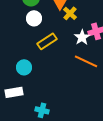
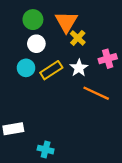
white star: (82, 37) -> (79, 68), moved
cyan circle: (24, 67) -> (26, 68), moved

